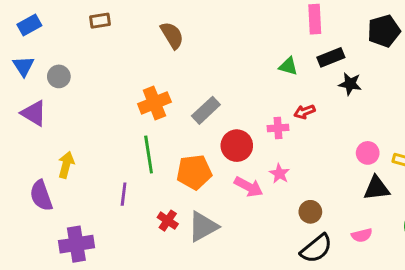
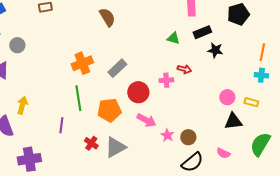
brown semicircle: (172, 35) -> (107, 17), moved
red arrow: (304, 112) -> (184, 69), turned -144
pink star: (279, 174) -> (167, 135), moved
pink semicircle: (362, 235) -> (223, 153), turned 40

